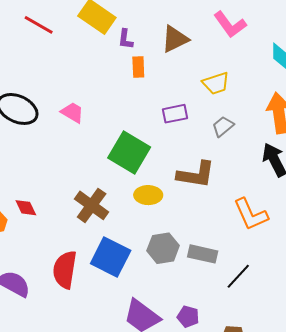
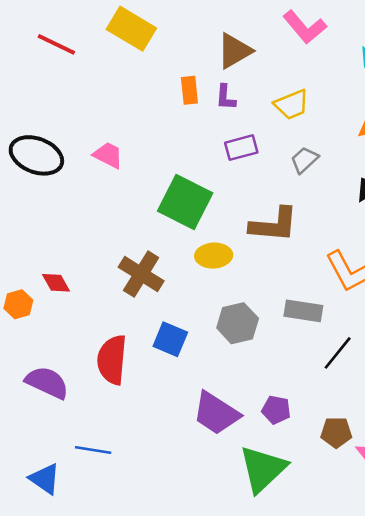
purple L-shape: (125, 39) -> (226, 97), moved
gray rectangle: (203, 254) -> (303, 311), moved
blue square: (111, 257) -> (170, 339), size x0.7

